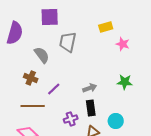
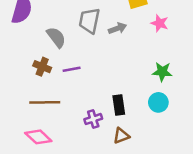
gray arrow: (90, 88) -> (117, 28), moved
purple line: (54, 89) -> (72, 69), moved, turned 32
cyan circle: (116, 121) -> (158, 102), moved

